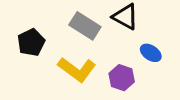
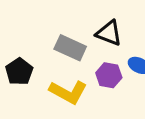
purple hexagon: (122, 78) -> (109, 75), moved

